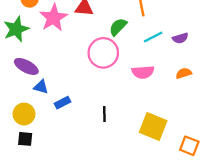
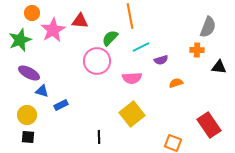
purple semicircle: (180, 38) -> (161, 60), moved
orange semicircle: (184, 73) -> (176, 83), moved
black line: (104, 114) -> (99, 137), moved
yellow square: (153, 126) -> (132, 114), moved, turned 30

